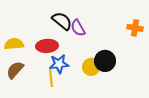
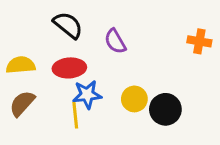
black semicircle: (62, 21) -> (68, 25), moved
black circle: (105, 61) -> (165, 109), moved

